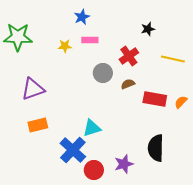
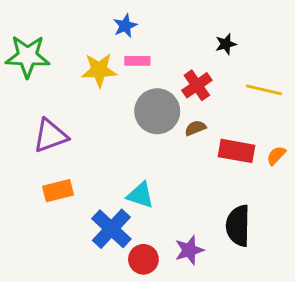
yellow star: (65, 46) -> (99, 70), size x1.6
gray circle: (103, 73) -> (157, 111), size x1.5
cyan triangle: (92, 128) -> (140, 195), turned 36

